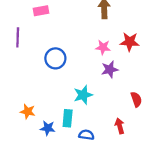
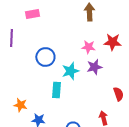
cyan star: (83, 95) -> (70, 71), moved
cyan rectangle: (68, 118) -> (56, 90), moved

